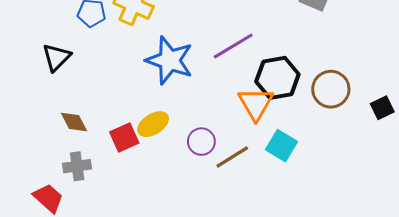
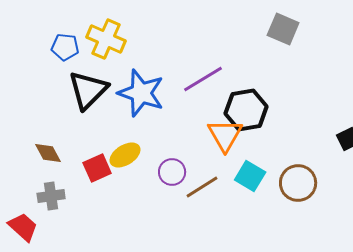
black triangle: (57, 57) -> (88, 90), moved, size x1.4
brown circle: (331, 89) -> (298, 183), moved

